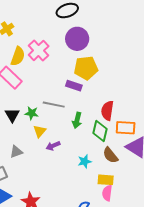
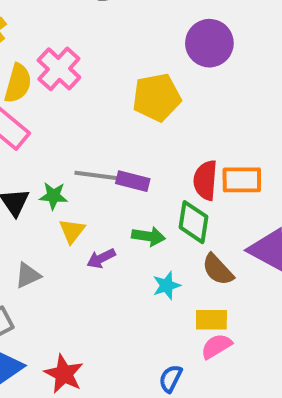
purple circle: (77, 39) -> (209, 43), moved
purple rectangle: (74, 86) -> (133, 181), moved
green arrow: (77, 120) -> (148, 236), moved, turned -91
orange rectangle: (126, 128) -> (242, 180), moved
pink semicircle: (107, 193) -> (216, 346), turned 56

